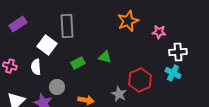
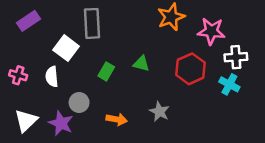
pink star: (159, 32) -> (211, 31), size x1.5
green rectangle: (78, 63) -> (106, 71), turned -32
red hexagon: (140, 80) -> (191, 69), moved

